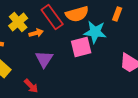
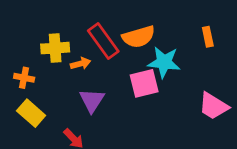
orange rectangle: (117, 14) -> (208, 37), moved, turned -32
yellow cross: (18, 22) -> (55, 48), turned 36

